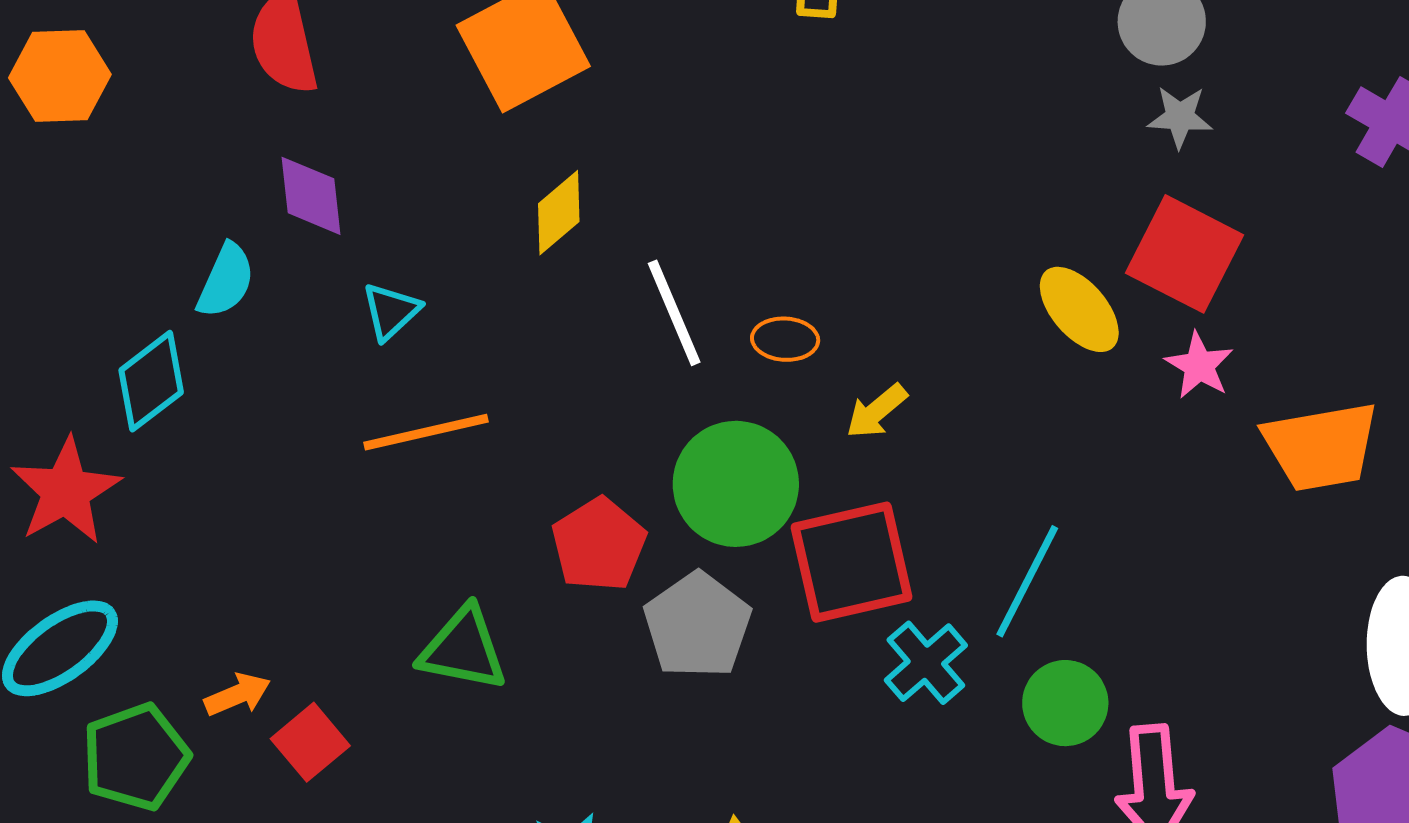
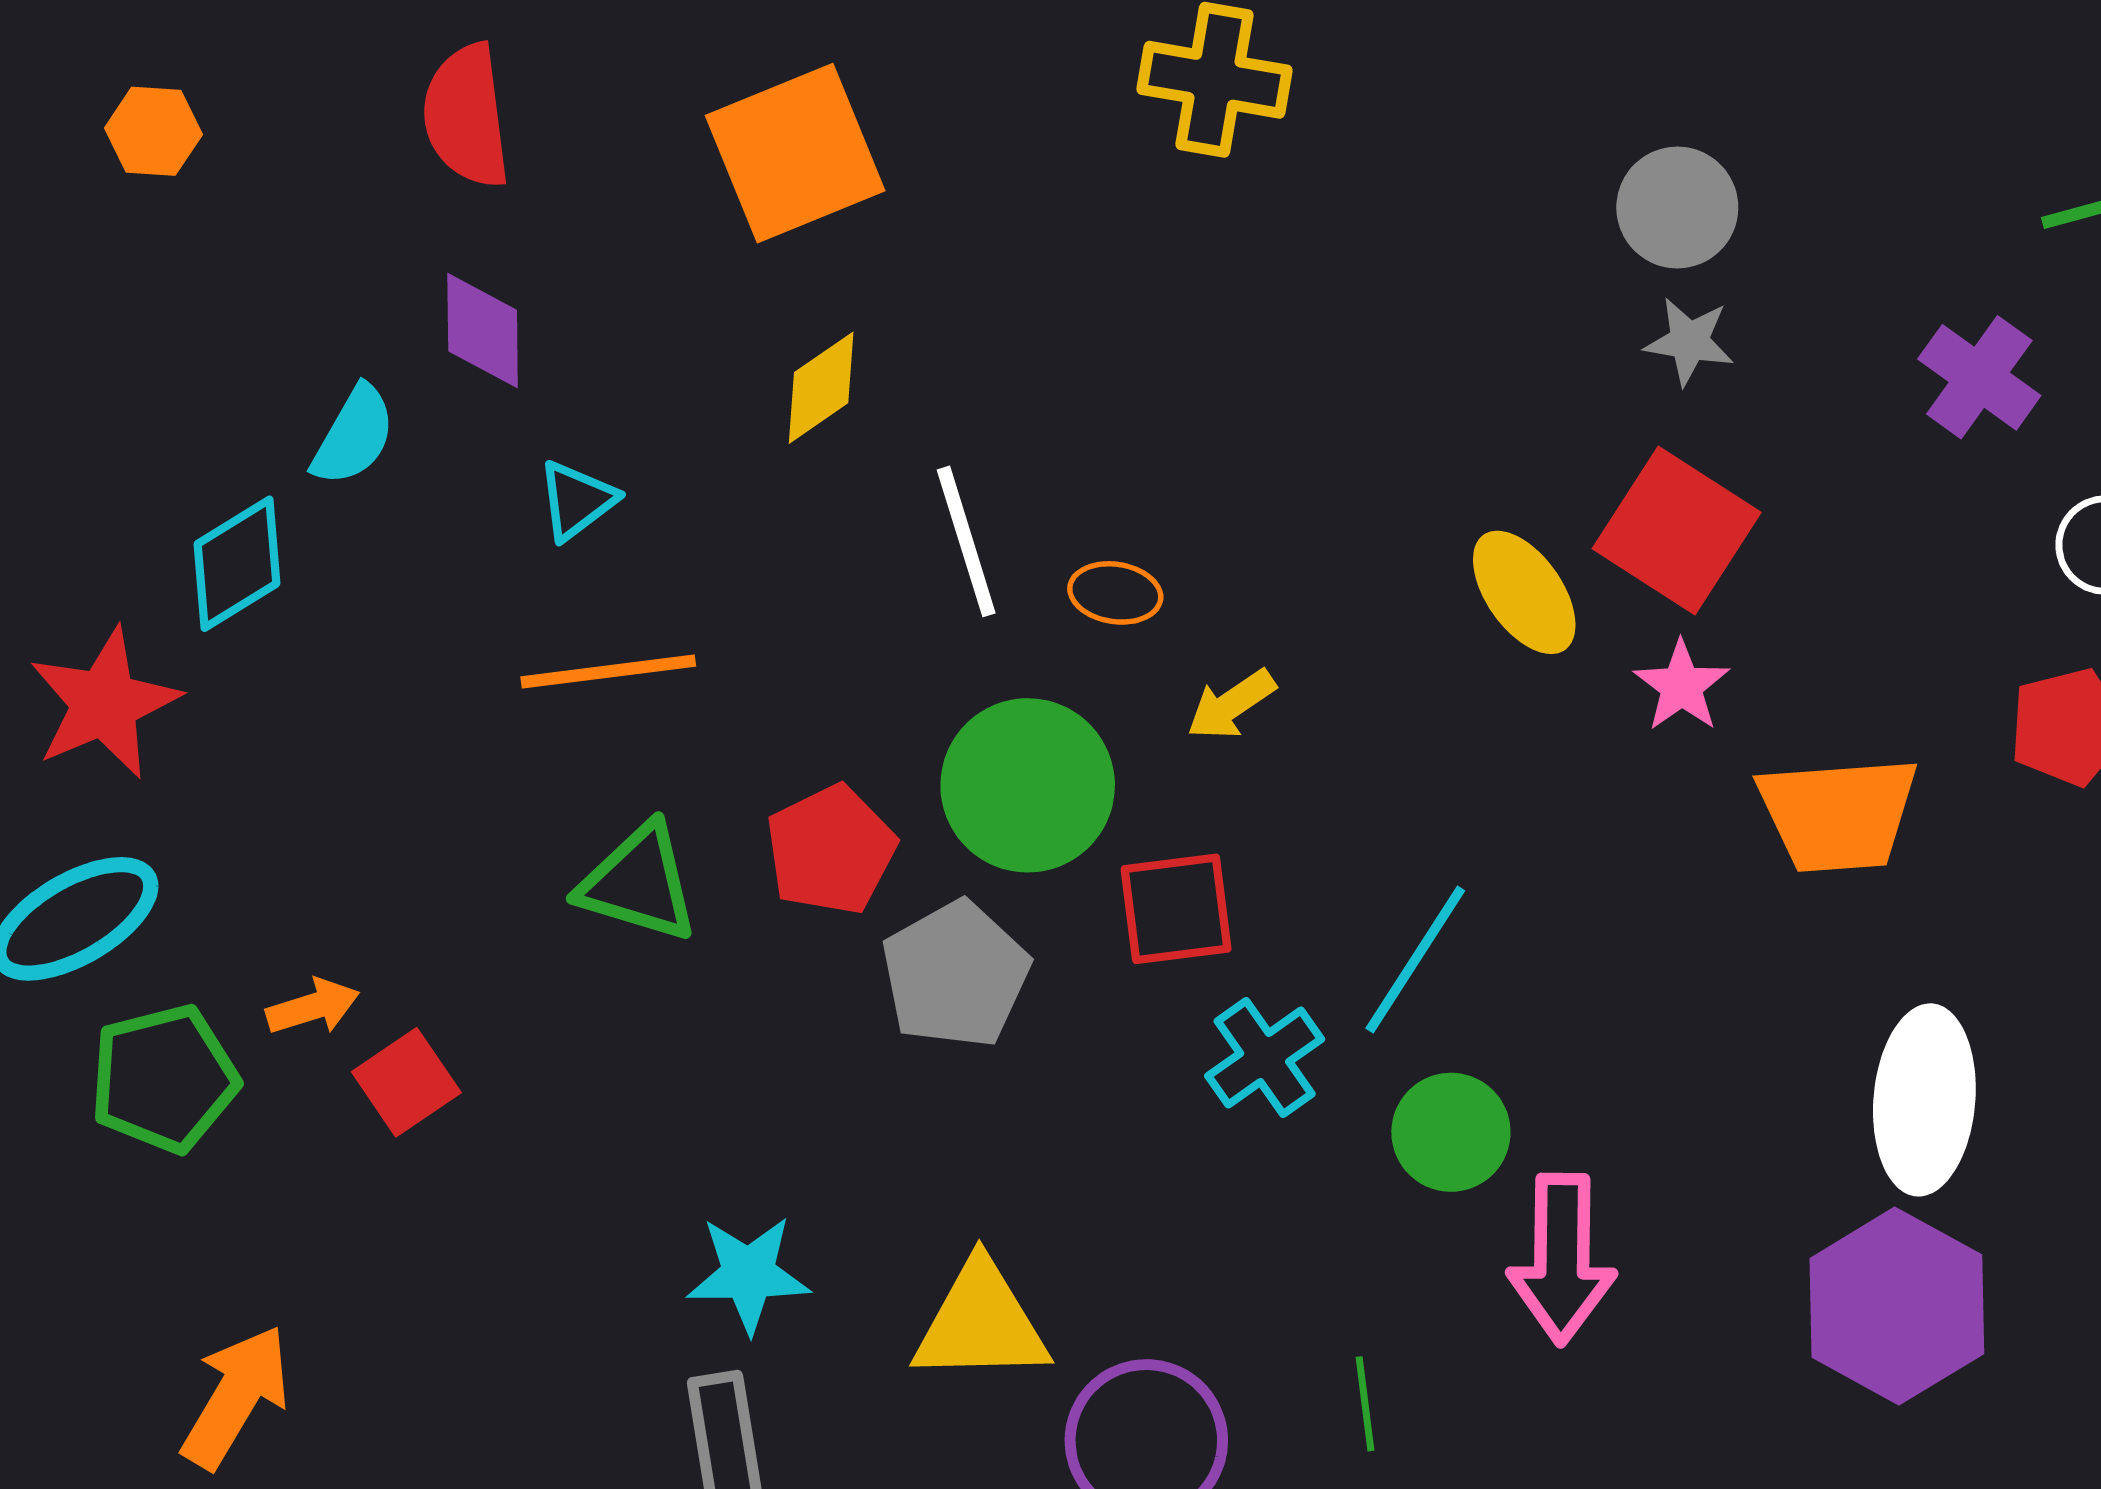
orange hexagon: (60, 76) -> (153, 131), size x0.7
red square: (851, 562) -> (1176, 909), size x0.7
green triangle: (463, 649) -> (639, 883), moved

